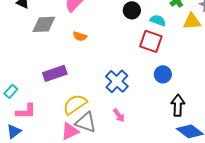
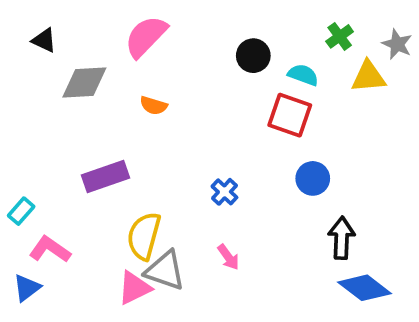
blue cross: (117, 81) -> (224, 192), size x0.6
yellow semicircle: (75, 104) -> (144, 236), turned -40
pink L-shape: (26, 111) -> (50, 249), turned -145

